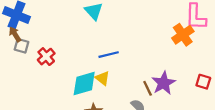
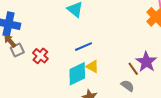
gray square: (21, 46) -> (17, 50), turned -32
blue line: (109, 55) -> (84, 47), moved

